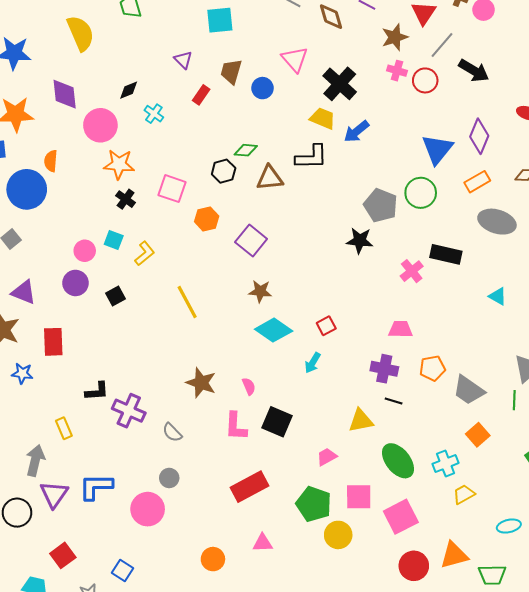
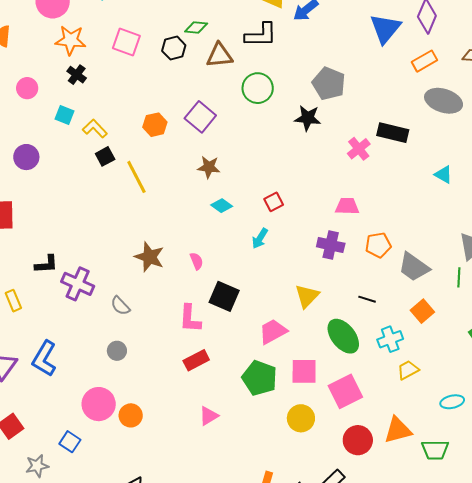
pink square: (172, 189) -> (126, 42), moved
green circle: (421, 193) -> (258, 88), moved
orange hexagon: (207, 219) -> (155, 125), moved
pink circle: (85, 251) -> (27, 88), moved
yellow L-shape: (145, 253) -> (95, 129), turned -95
black square: (115, 296) -> (105, 156), moved
cyan diamond: (274, 330) -> (222, 206), size x0.6
black line: (394, 401) -> (367, 299), moved
yellow triangle: (361, 421) -> (307, 296), turned -36
pink L-shape: (236, 426) -> (190, 319), moved
pink trapezoid: (327, 457) -> (273, 332), size x1.4
blue L-shape: (96, 487) -> (44, 359), turned -60
red rectangle: (249, 487) -> (196, 360), size x0.7
pink circle: (148, 509) -> (99, 404), moved
yellow circle: (338, 535) -> (301, 418), moved
pink triangle: (263, 543) -> (209, 416), turned -30
orange circle: (213, 559) -> (131, 415), moved

